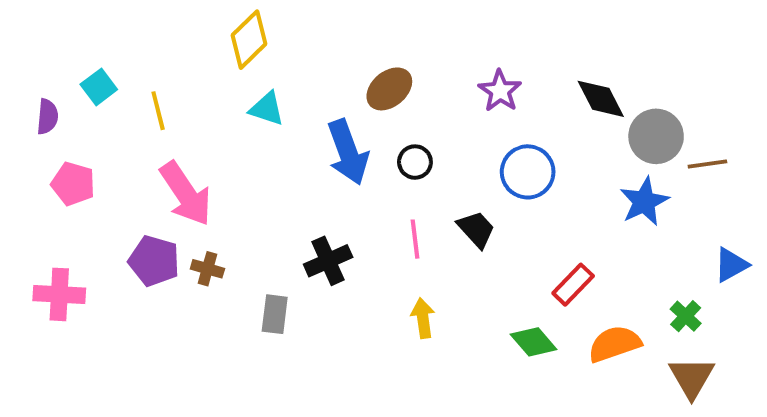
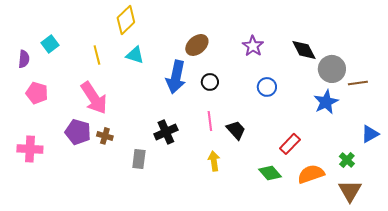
yellow line: (158, 111) -> (97, 55), moved
blue arrow: (348, 152) -> (176, 77), turned 32
blue circle: (528, 172) -> (267, 87), size x0.7
black trapezoid: (476, 229) -> (236, 130), moved

